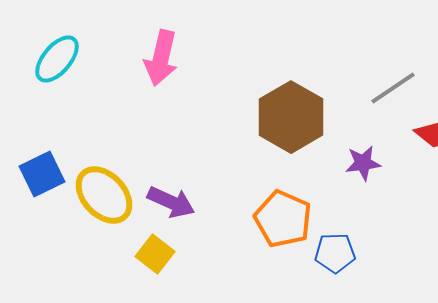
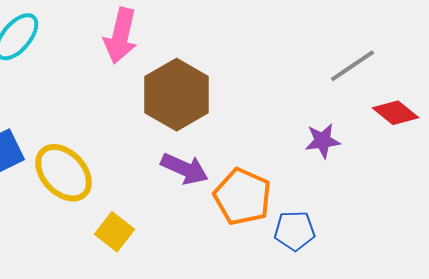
brown hexagon: (291, 117) -> (177, 95), moved
purple arrow: (171, 202) -> (185, 169), moved

